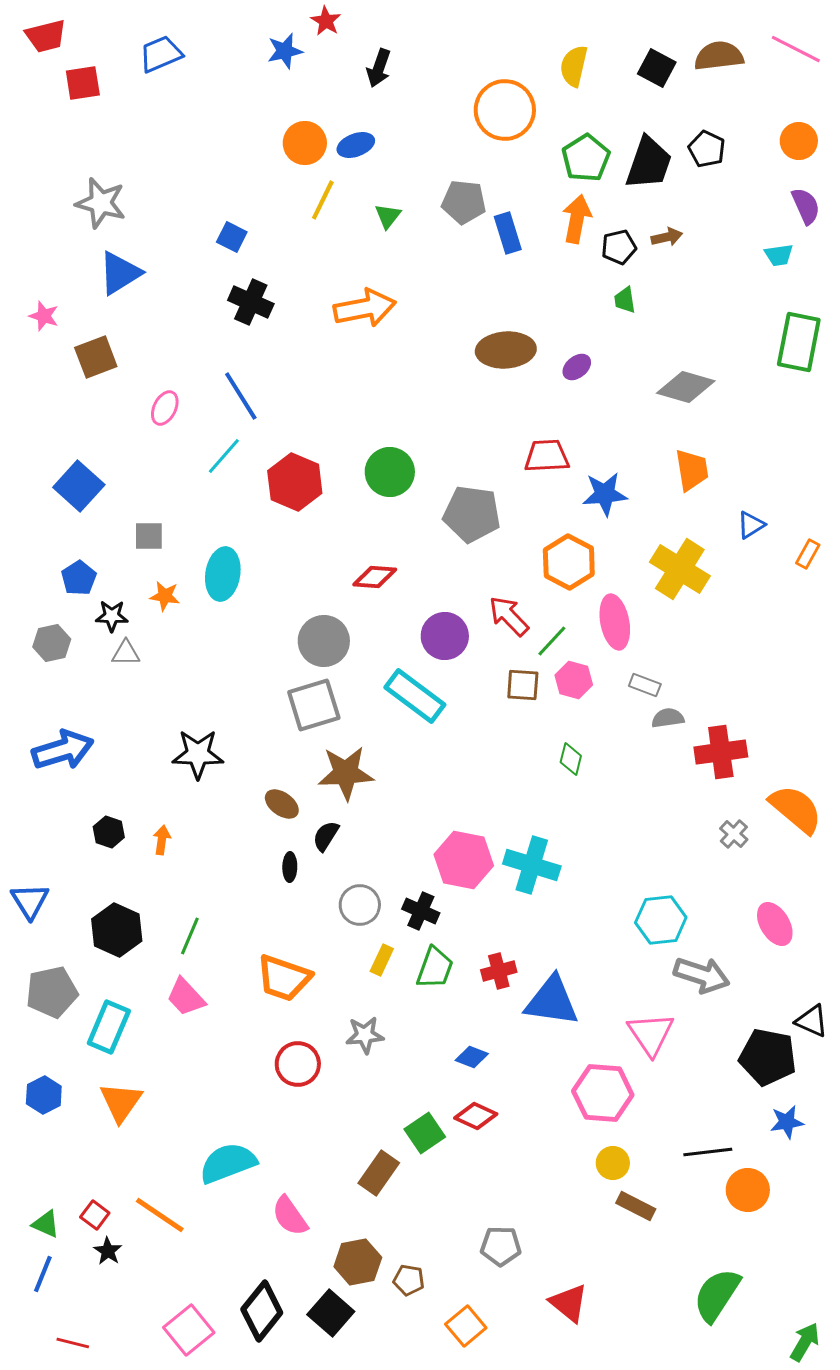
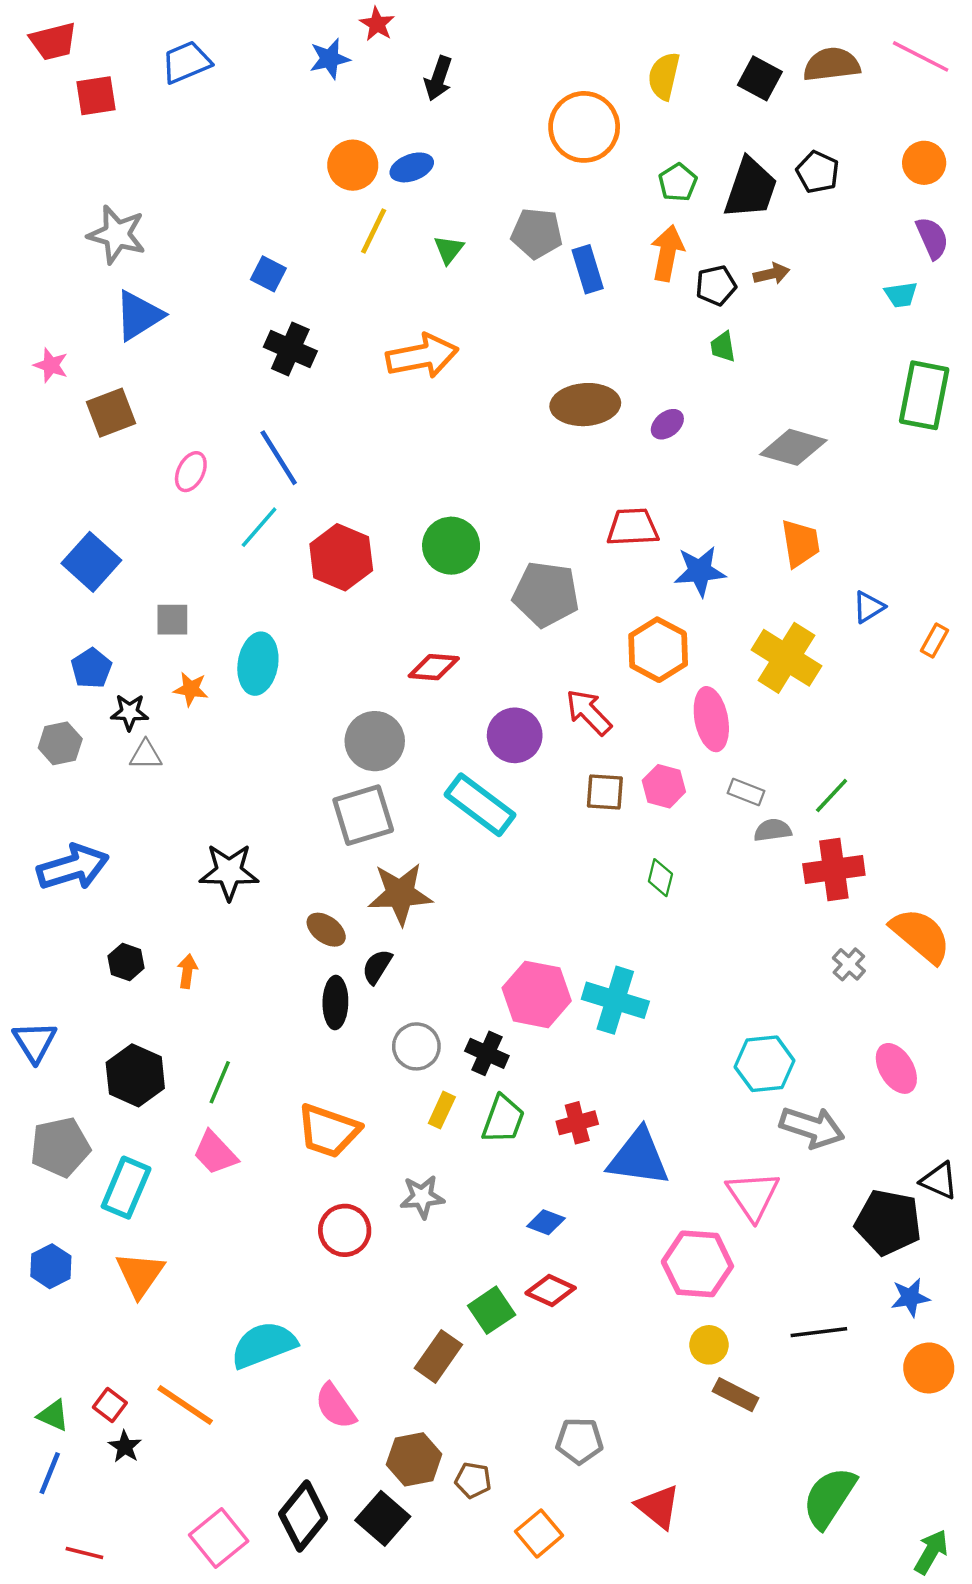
green pentagon: (586, 158) -> (678, 182), size x0.7
green line: (552, 641) -> (832, 795), moved
black ellipse: (290, 867) -> (335, 1003), size x1.5
orange circle: (748, 1190) -> (929, 1368), moved

